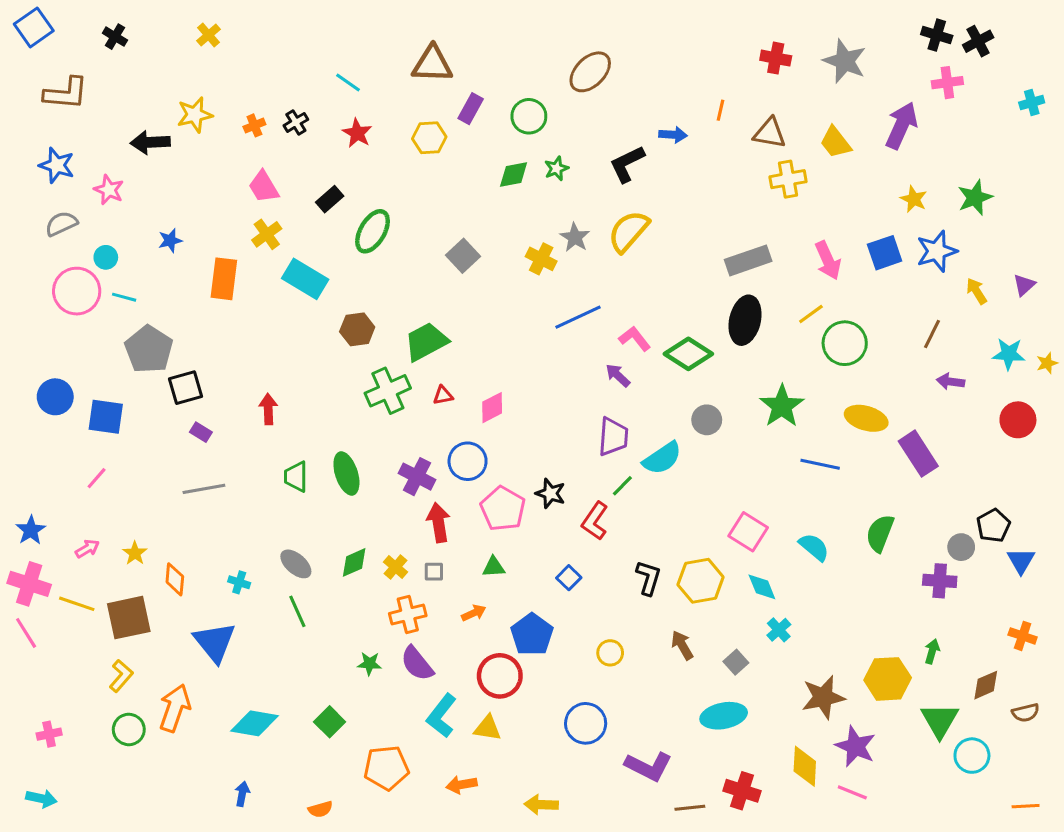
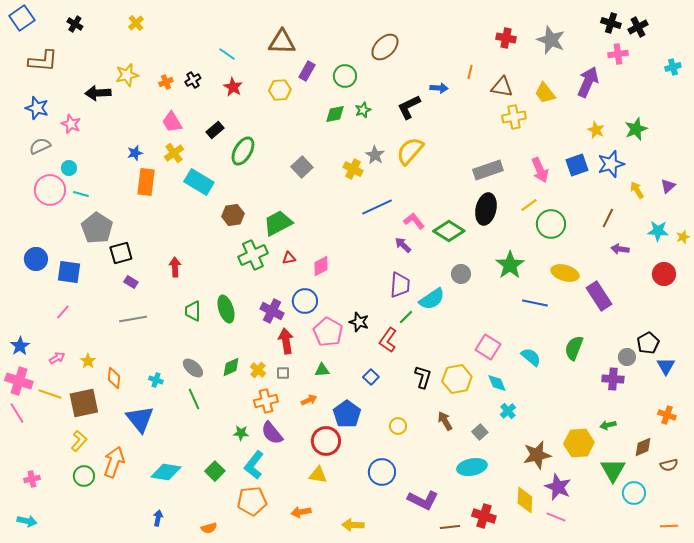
blue star: (170, 240) -> (135, 153), moved
green arrow: (932, 651) -> (608, 425), turned -119
cyan L-shape: (442, 716) -> (254, 465), moved

